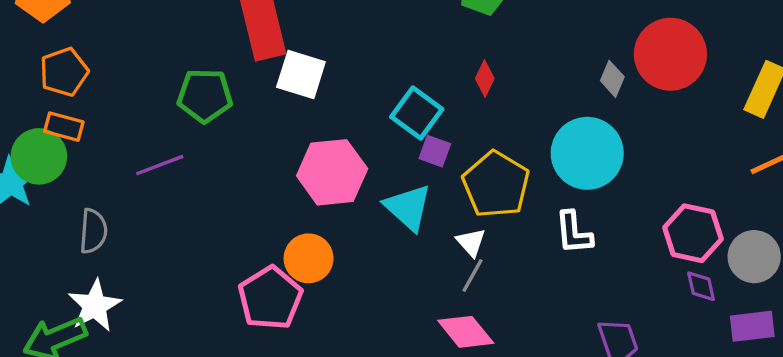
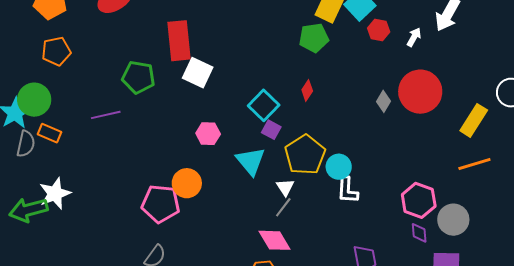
orange rectangle: (64, 127) -> (50, 133), moved
cyan circle: (587, 153) -> (339, 167), moved, size x0.6
pink hexagon: (332, 172) -> (208, 134), size x0.6
gray semicircle: (93, 231) -> (26, 144), moved
pink pentagon: (270, 298) -> (161, 204), turned 30

